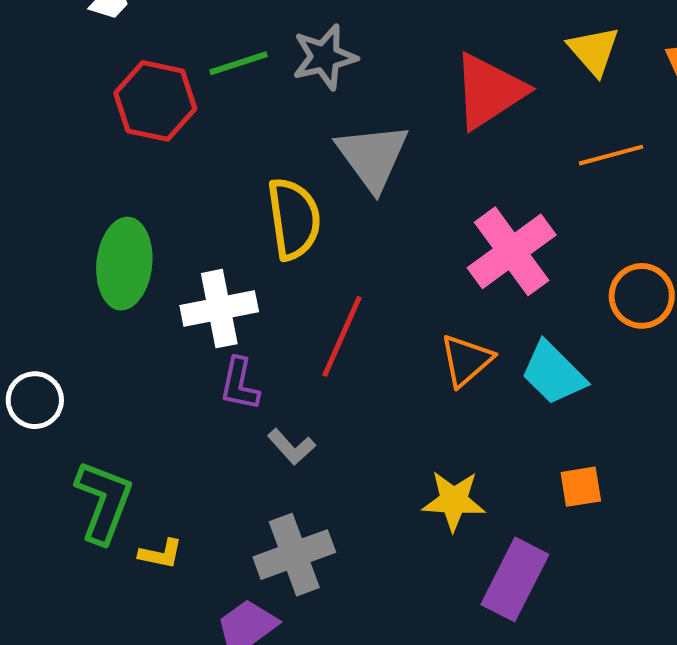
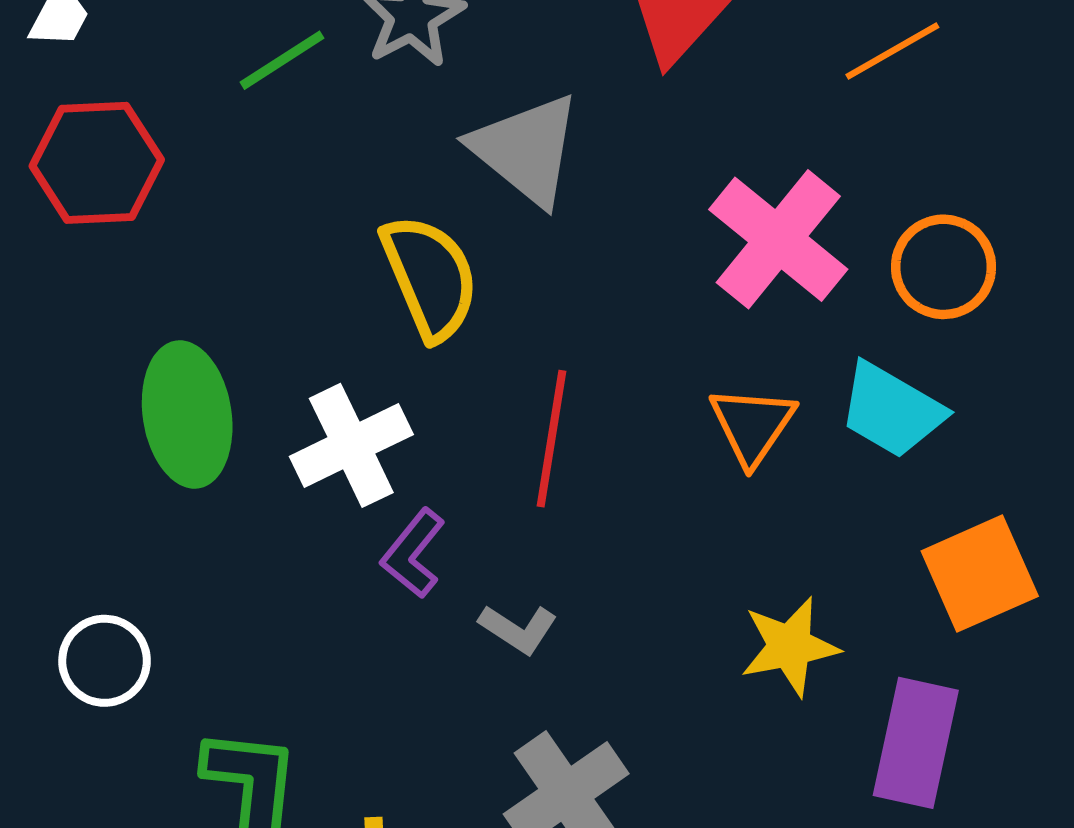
red hexagon: (155, 101) -> (97, 163), moved
orange circle: (642, 296) -> (943, 267), moved
purple L-shape: (240, 384) -> (413, 553), turned 42
orange square: (581, 487) -> (980, 574), size x1.6

